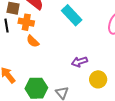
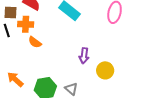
purple arrow: (79, 62) -> (84, 56), turned -56

